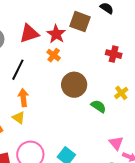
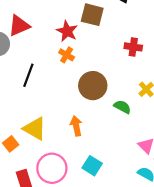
red triangle: (29, 33) -> (19, 26), moved
orange arrow: (23, 98) -> (76, 126), moved
yellow triangle: (19, 118) -> (35, 129), size x1.6

